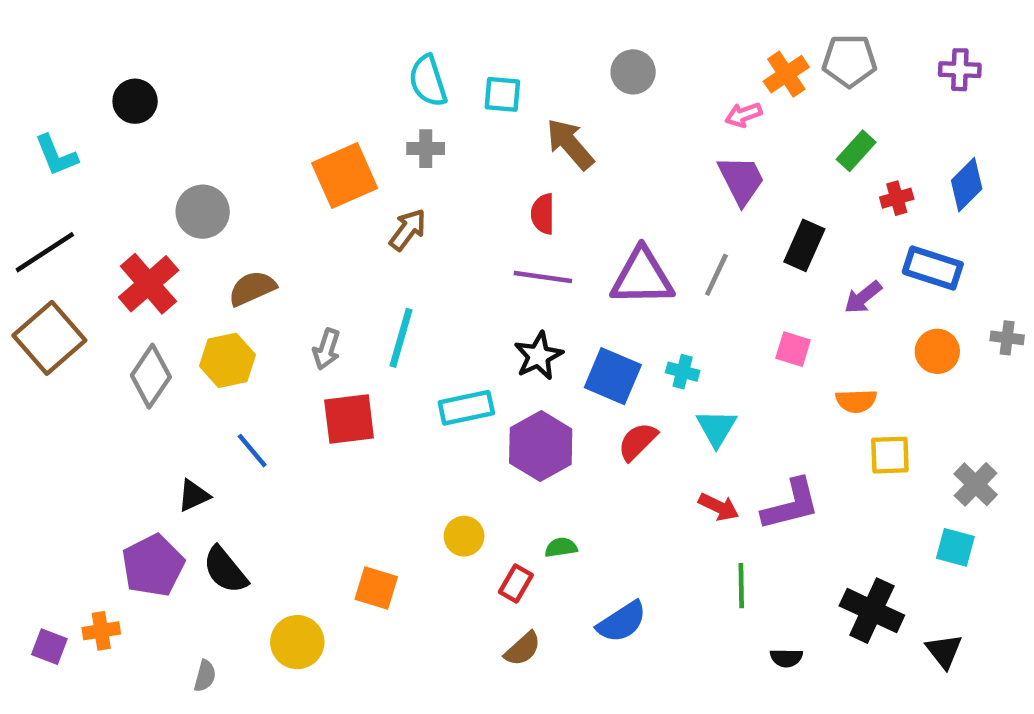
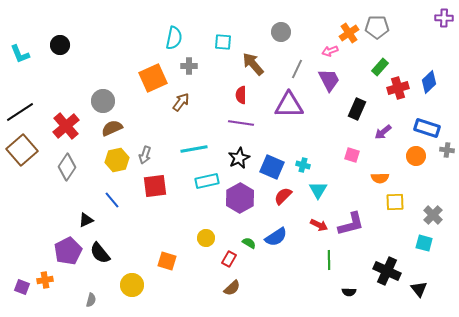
purple cross: (960, 70) -> (444, 18), moved
cyan semicircle: (428, 81) -> (174, 38), moved, turned -150
cyan L-shape: (56, 155) -> (20, 54), moved
red cross: (897, 198) -> (398, 88), size x1.5
gray circle: (203, 212) -> (103, 101), moved
blue rectangle: (933, 268) -> (427, 128), moved
gray line: (716, 275) -> (297, 69), moved
purple triangle: (642, 277) -> (289, 105), moved
cyan line: (401, 338) -> (194, 149), moved, turned 64
yellow hexagon: (227, 360) -> (117, 160), moved
green semicircle: (561, 547) -> (249, 243), turned 40
blue semicircle: (622, 622) -> (276, 237), moved

